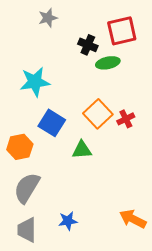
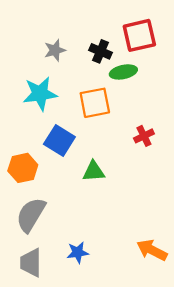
gray star: (48, 18) -> (55, 50), moved
orange square: (98, 114) -> (95, 103), moved, turned 32

